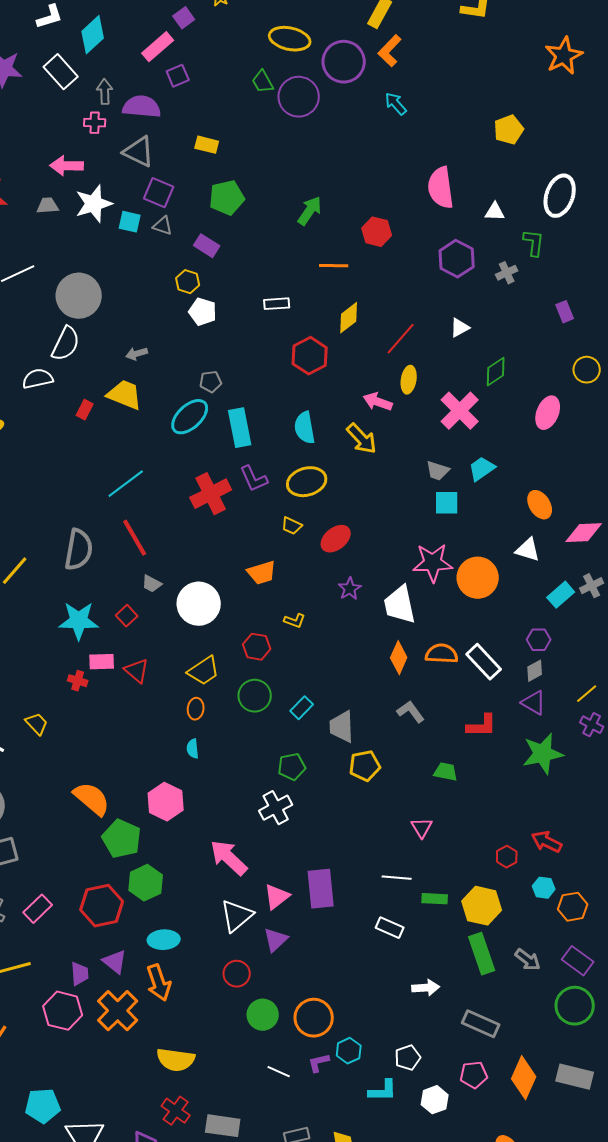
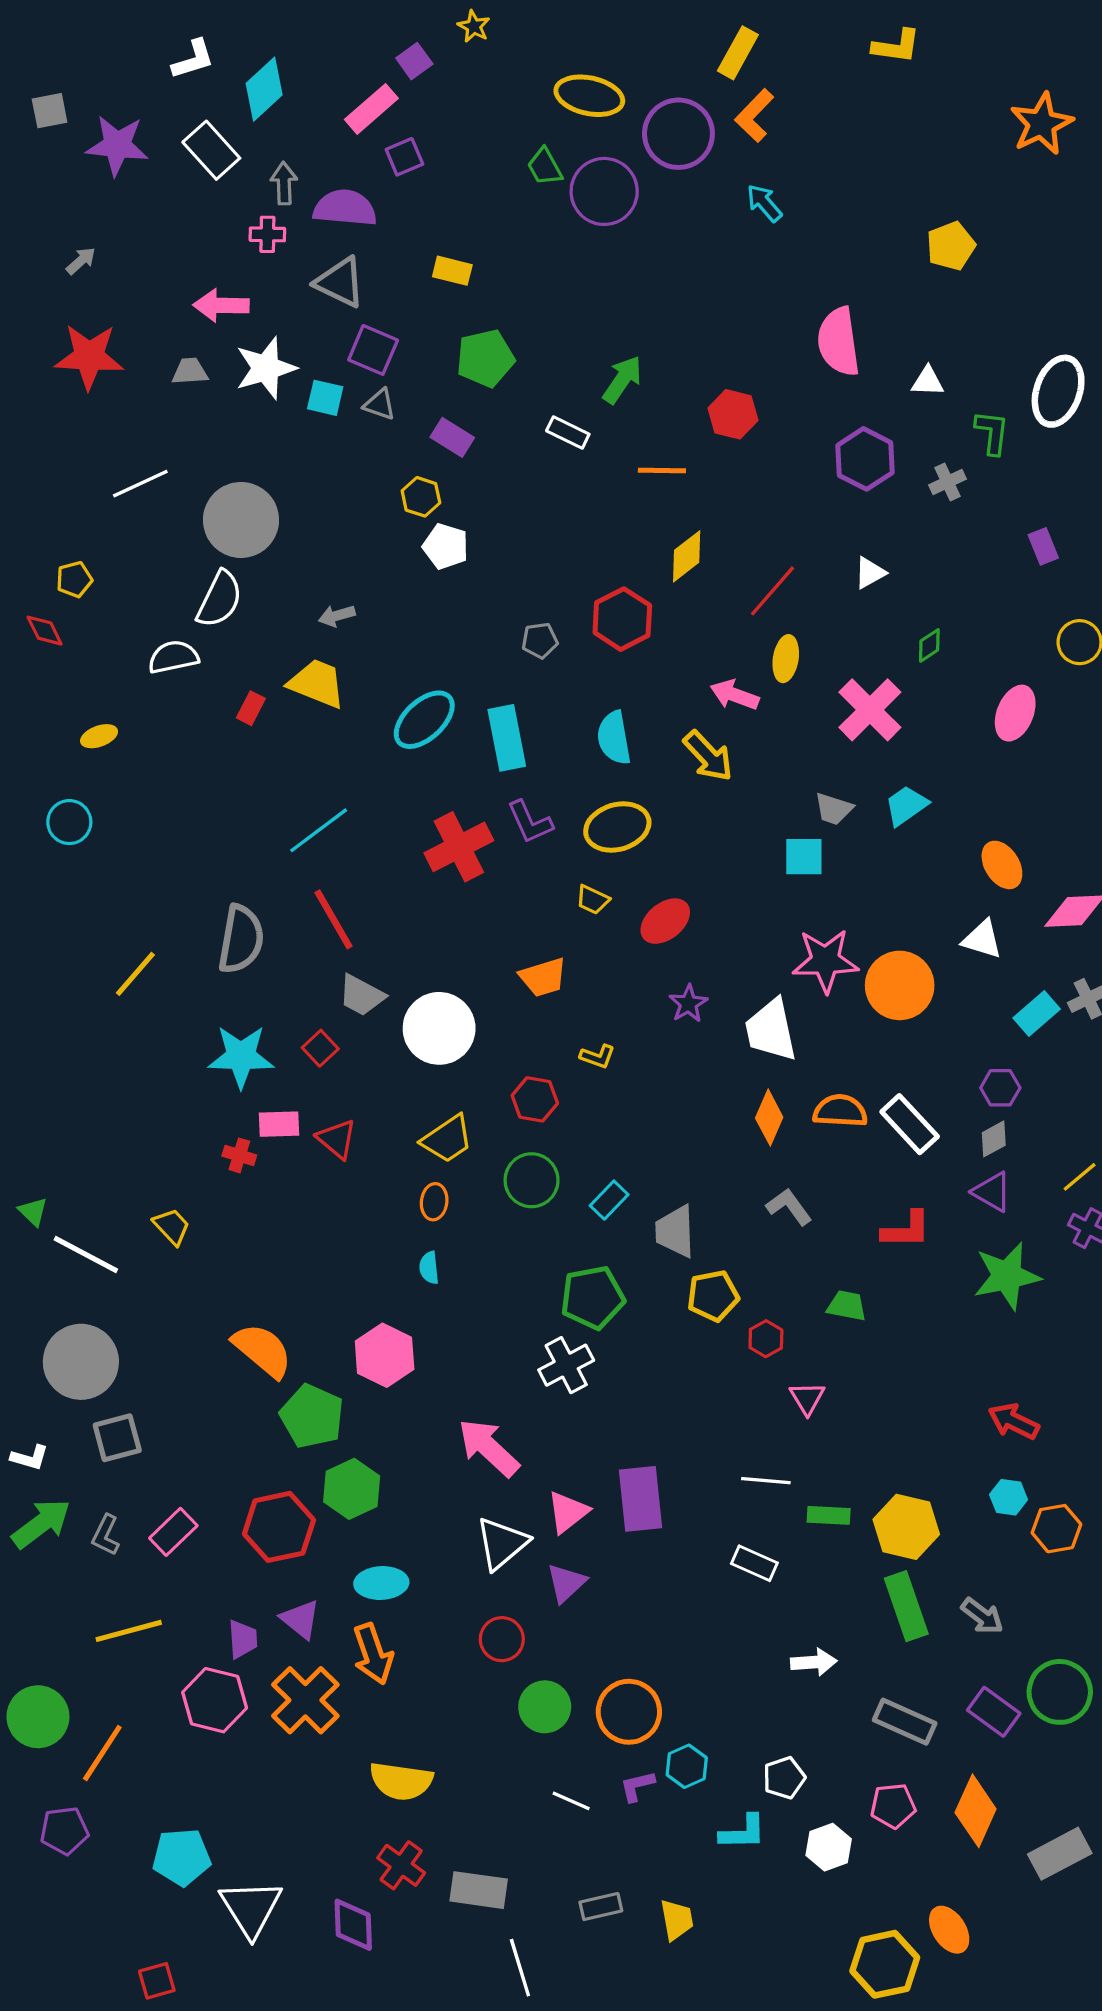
white ellipse: (560, 196) -> (1058, 391), moved
white rectangle: (277, 304) -> (568, 432), moved, turned 30
green diamond: (496, 372) -> (929, 645), size x0.7
gray pentagon: (211, 382) -> (540, 640), moved
cyan square: (447, 503) -> (804, 857), moved
gray trapezoid: (152, 584) -> (361, 995), size x1.4
green pentagon: (292, 767) -> (593, 1297), size x1.4
red hexagon: (507, 857) -> (766, 1339), moved
purple rectangle: (578, 961) -> (994, 1712), moved
gray rectangle: (575, 1077) -> (1060, 1854), moved, turned -42

